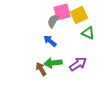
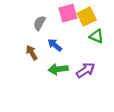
gray semicircle: (53, 21) -> (39, 23), moved
brown arrow: (41, 69) -> (32, 53), moved

